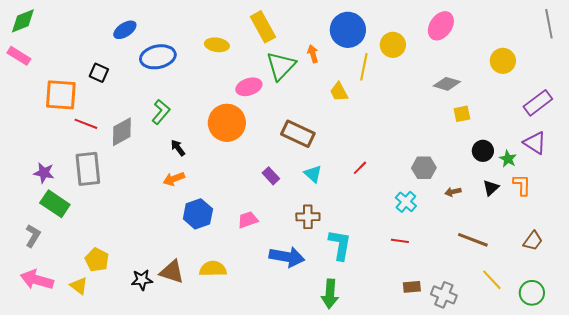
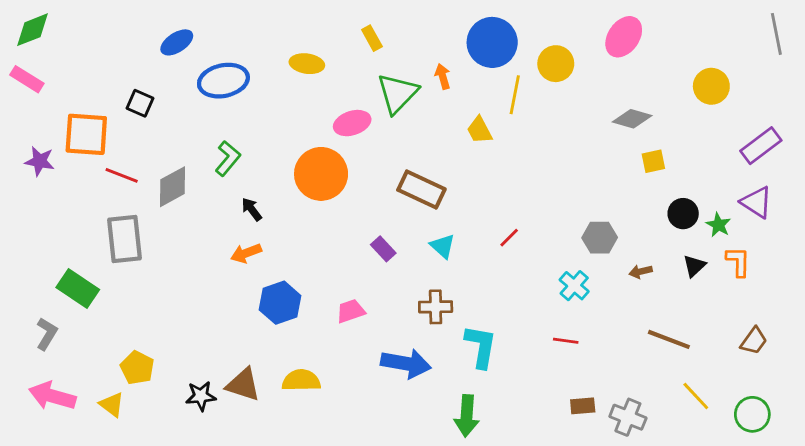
yellow rectangle: (263, 27) -> (372, 38), size x0.6
purple star: (44, 173) -> (40, 161), moved

